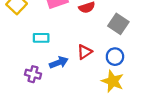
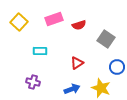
blue circle: (115, 57) -> (117, 67), moved
blue arrow: (59, 62) -> (72, 89), moved

